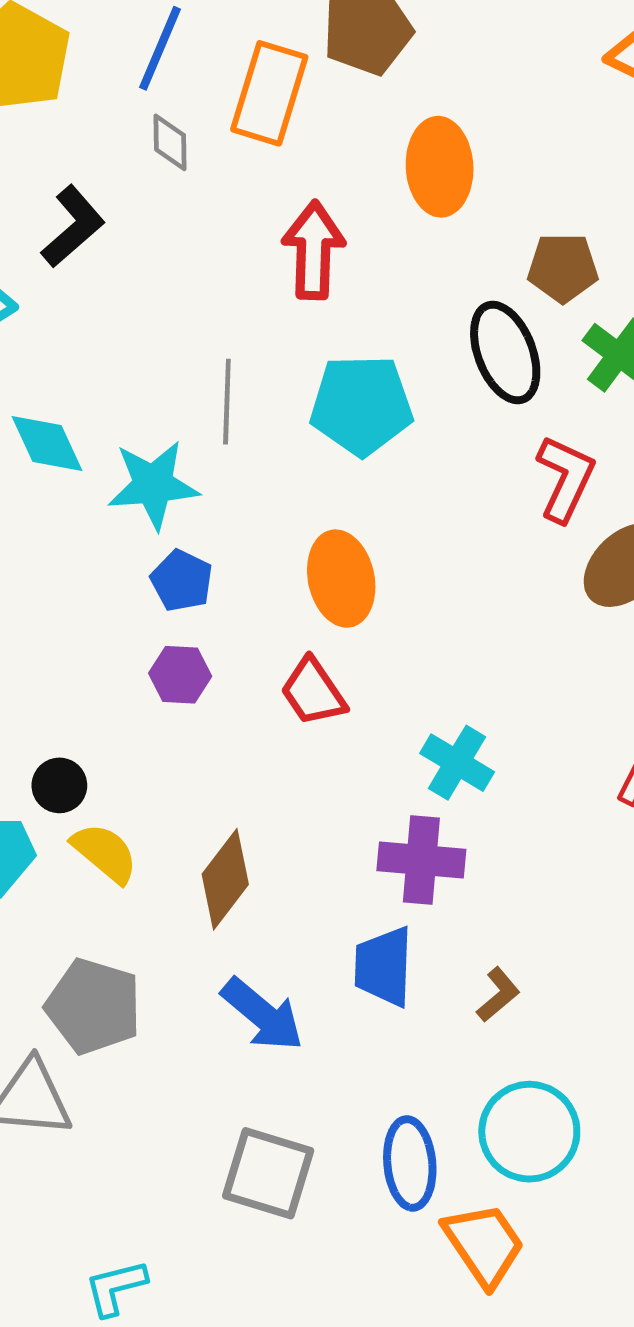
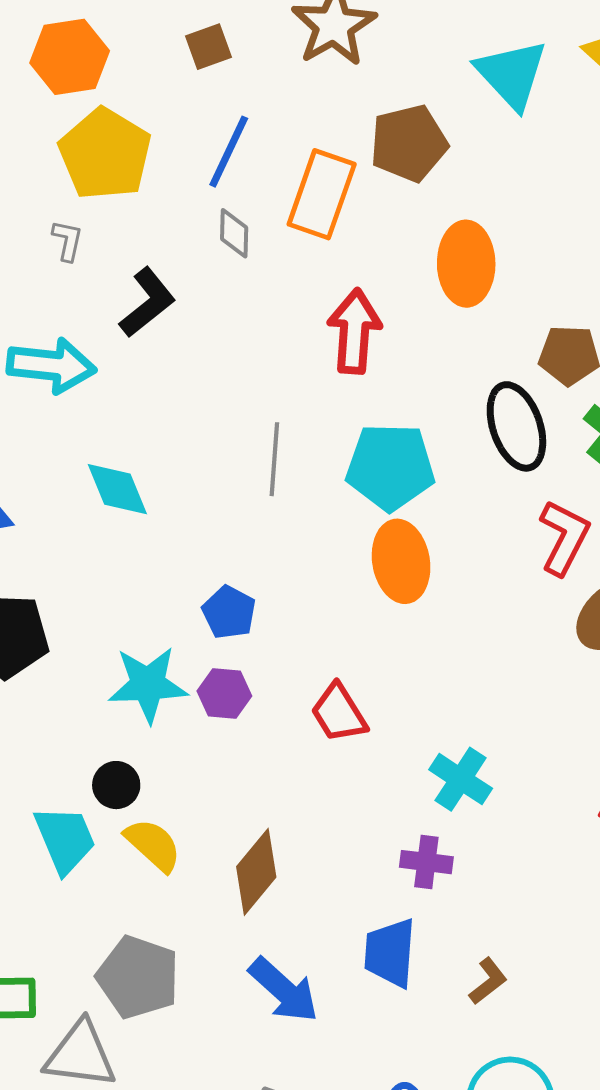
cyan star: (153, 485) -> (148, 685), moved
orange ellipse: (341, 579) -> (401, 561), moved
purple cross: (421, 860) -> (426, 862), size x0.7

